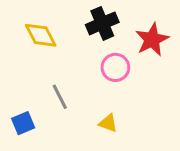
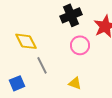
yellow diamond: (41, 35) -> (26, 41), moved

